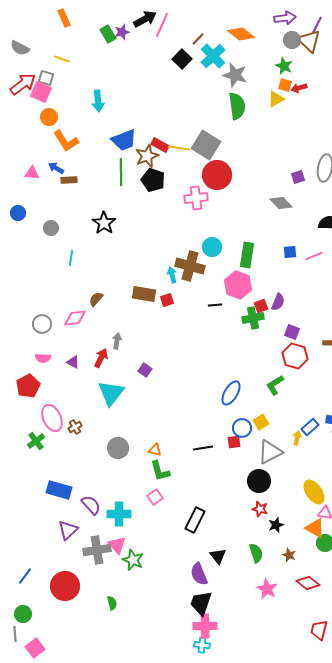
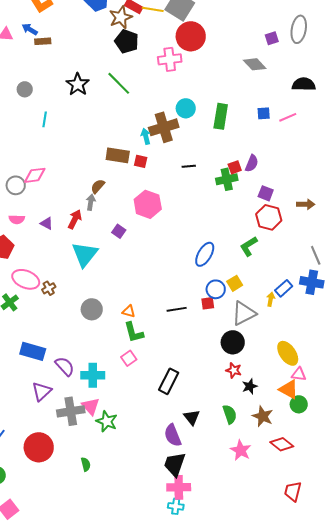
green line: (121, 172) -> (119, 83), moved, turned -44
brown cross: (190, 266) -> (164, 127), turned -32
pink hexagon: (238, 285) -> (148, 204), moved
brown semicircle: (96, 299) -> (98, 186), moved
red square: (167, 300) -> (141, 161), turned 32
pink diamond: (75, 318) -> (35, 175), moved
pink ellipse: (52, 418) -> (26, 279), turned -44
brown star: (289, 555) -> (263, 416), size x1.5

